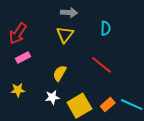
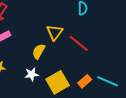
yellow triangle: (65, 35) -> (55, 32), moved

